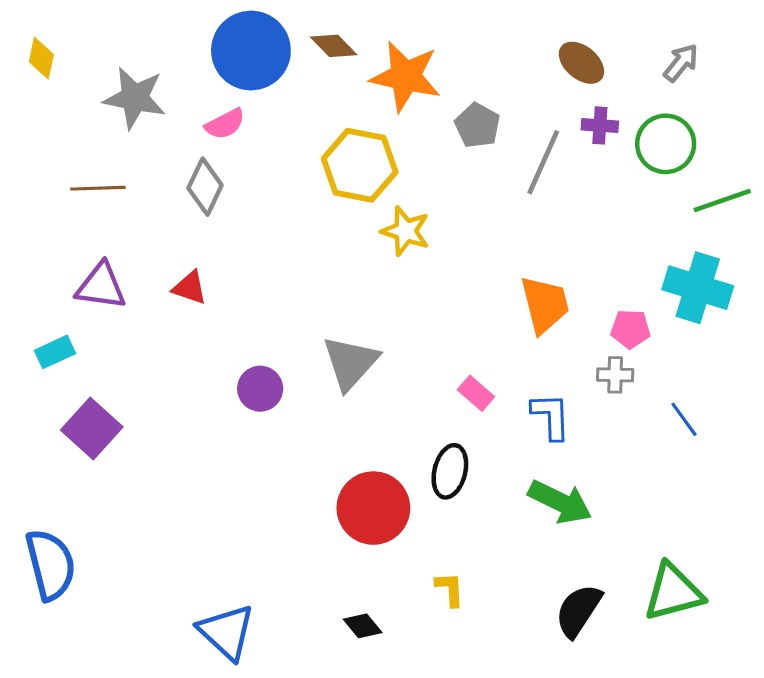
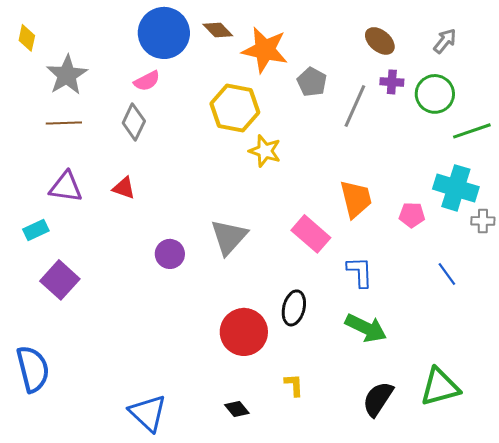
gray star: (135, 98) -> (67, 75), moved, turned 30
gray cross: (615, 375) -> (483, 221), moved
pink rectangle: (476, 393) -> (311, 234), moved, size x1.6

